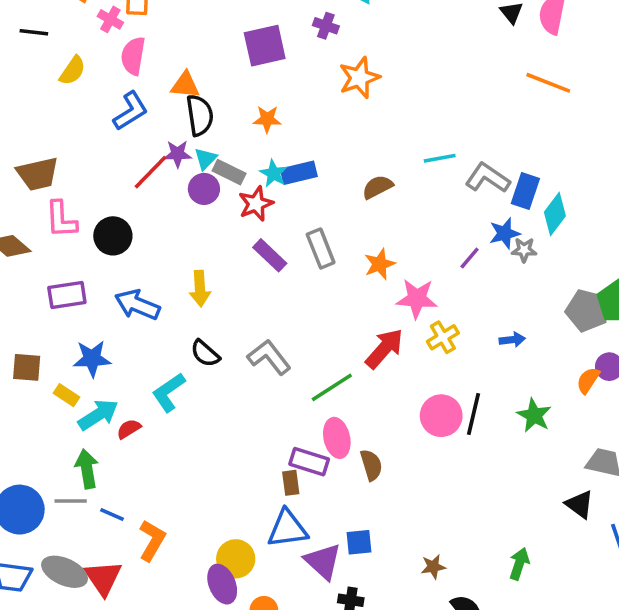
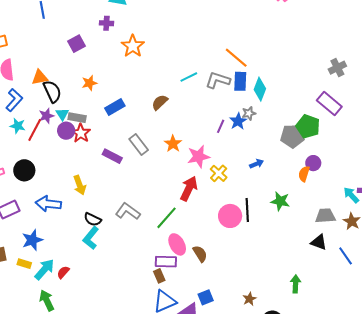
purple square: (265, 46) -> (76, 44), size x0.7
orange line: (548, 83) -> (236, 58), moved, turned 35
cyan star: (274, 174) -> (18, 126), moved
red star: (256, 204) -> (81, 133), moved
blue star: (505, 233) -> (238, 121), moved
cyan L-shape: (169, 392) -> (91, 238), moved

